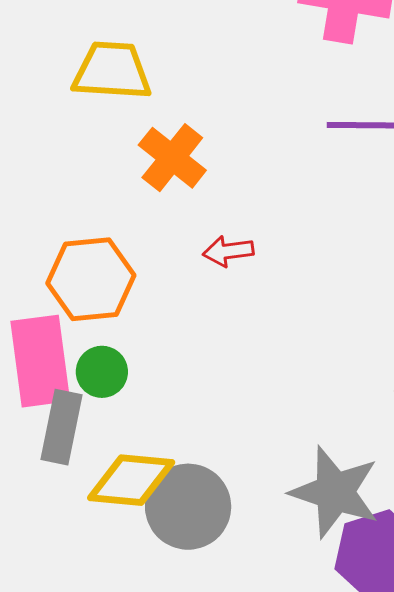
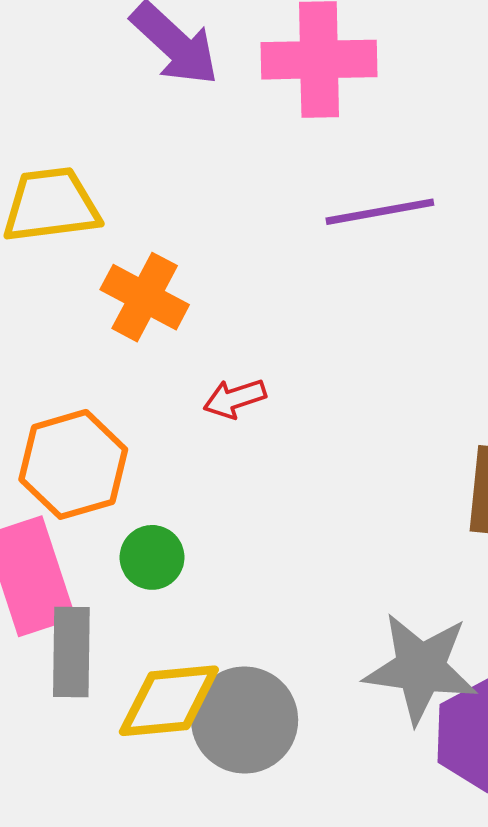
green circle: (102, 372) -> (152, 557), moved

